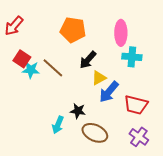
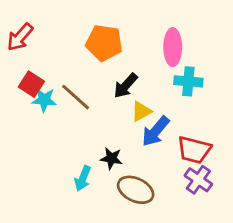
purple cross: (139, 137) -> (198, 180), moved

